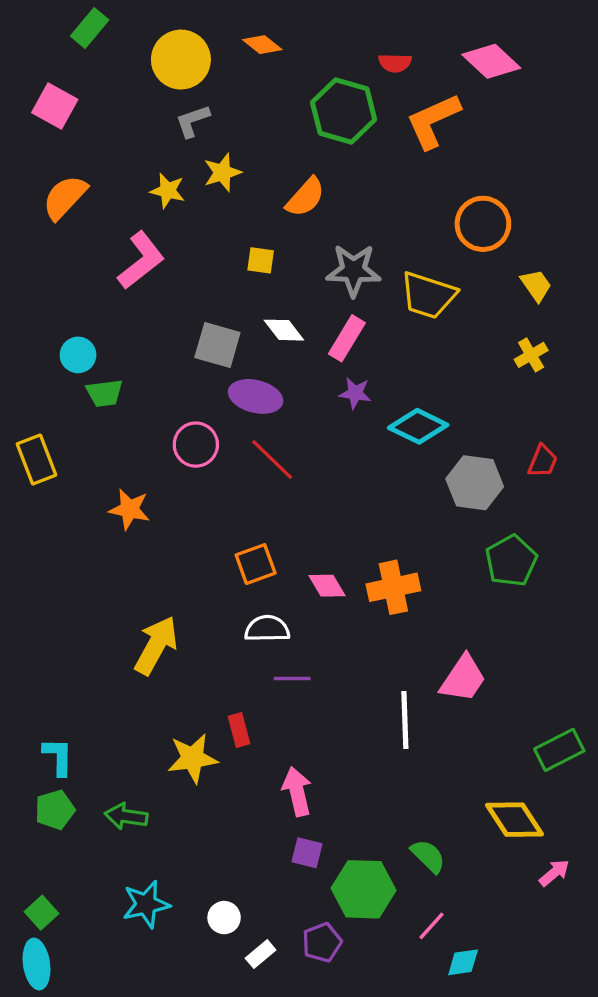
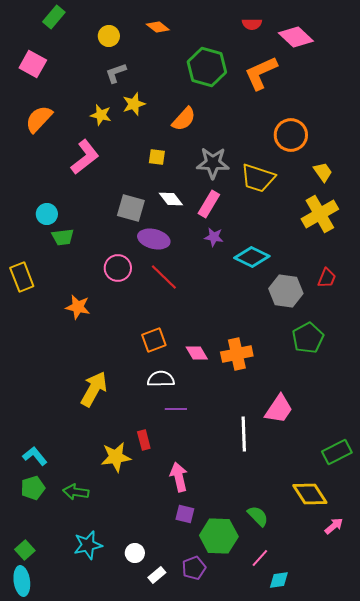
yellow circle: (181, 60) -> (109, 36), size x0.6
red semicircle: (395, 63) -> (252, 24), moved
yellow cross: (531, 355) -> (320, 214), size x1.8
cyan L-shape: (58, 757) -> (35, 456), turned -40

